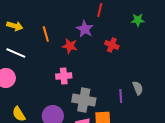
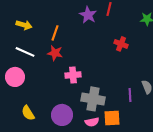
purple star: (85, 29) -> (88, 15), moved
orange line: (46, 34) -> (55, 33), turned 35
red star: (70, 46) -> (55, 53), moved

